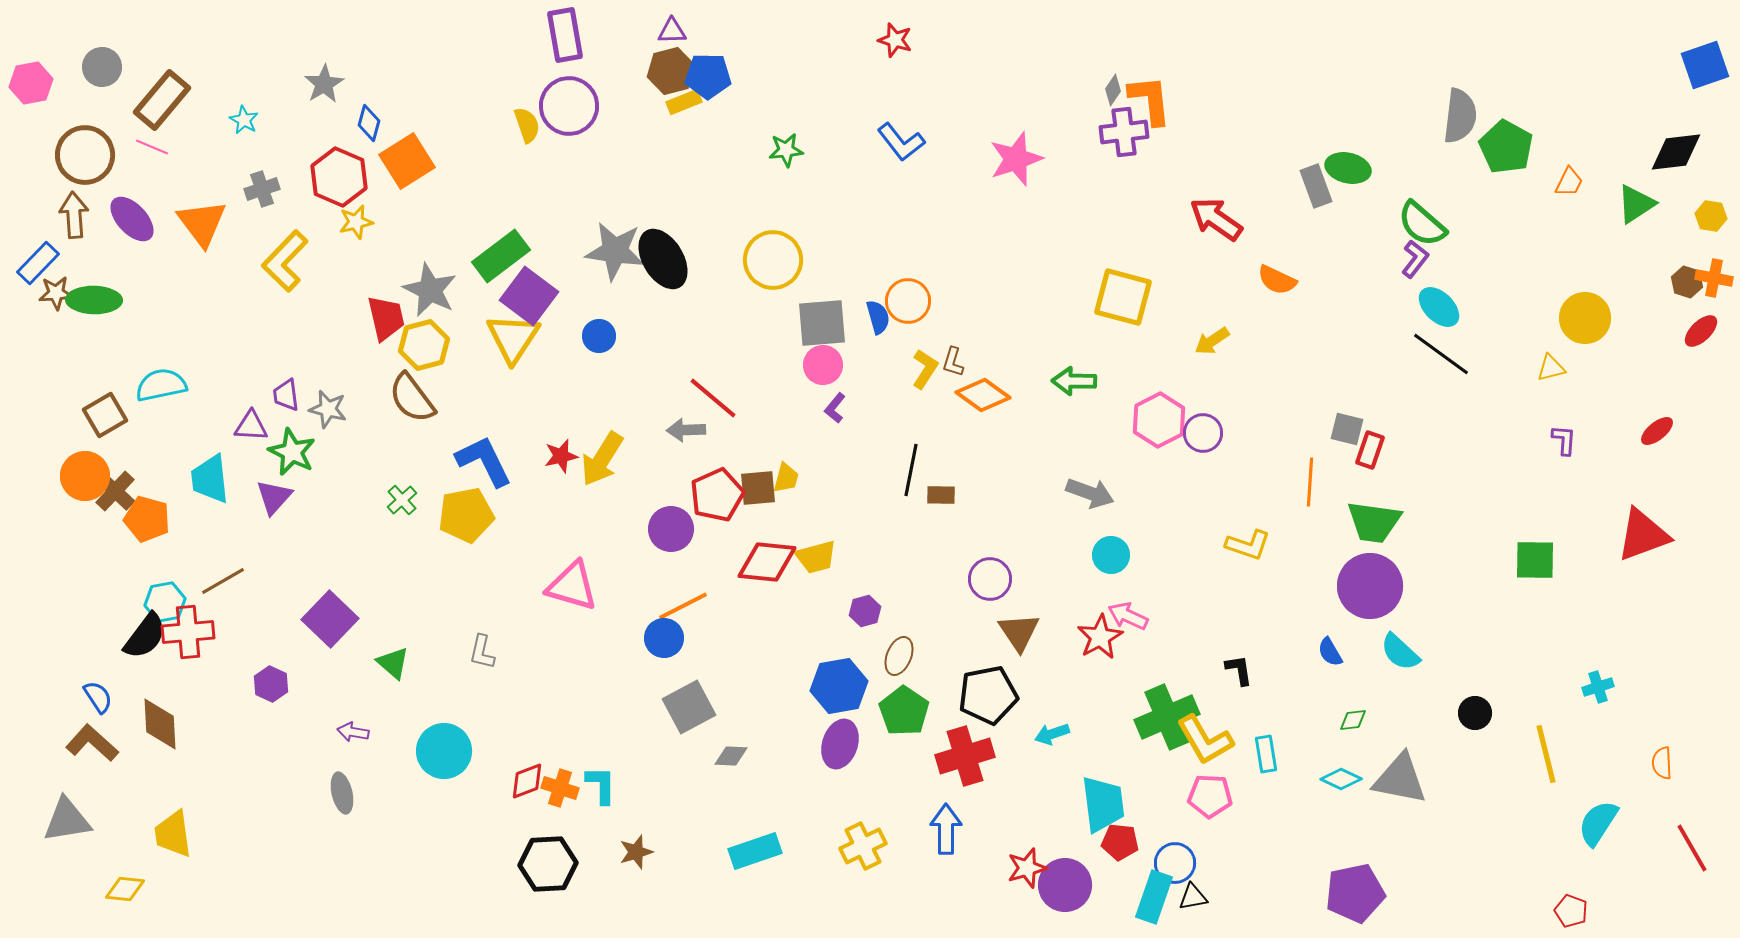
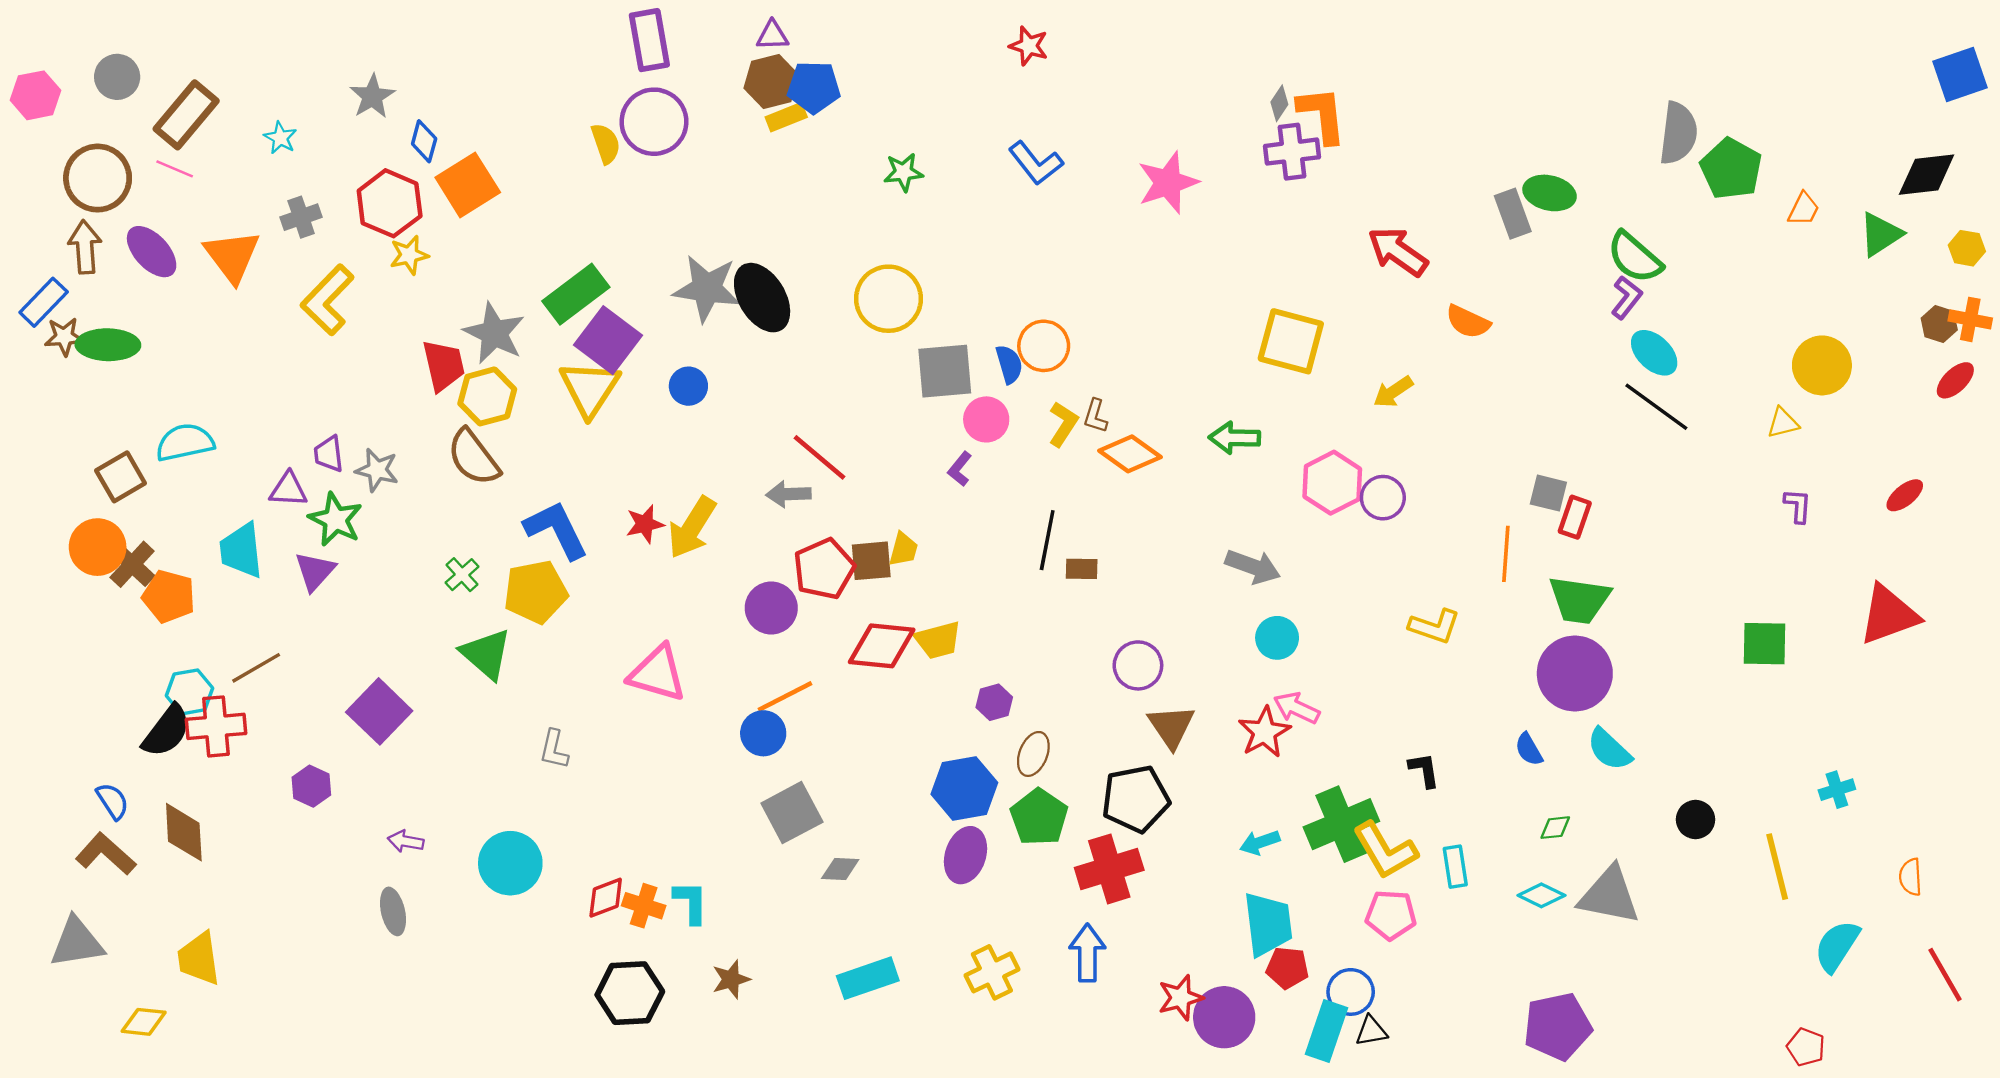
pink circle: (823, 365) -> (986, 419), moved
green triangle: (393, 663) -> (486, 654), moved, size x1.4
cyan arrow: (1052, 734) -> (1260, 842), moved

